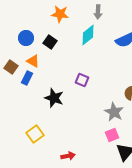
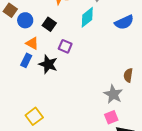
brown square: (11, 67) -> (10, 10), moved
purple square: (82, 80) -> (65, 46), moved
black star: (54, 98) -> (48, 64), moved

